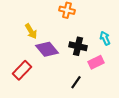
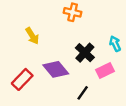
black cross: (78, 46) -> (85, 53), turned 30
purple diamond: (47, 49) -> (56, 69), moved

